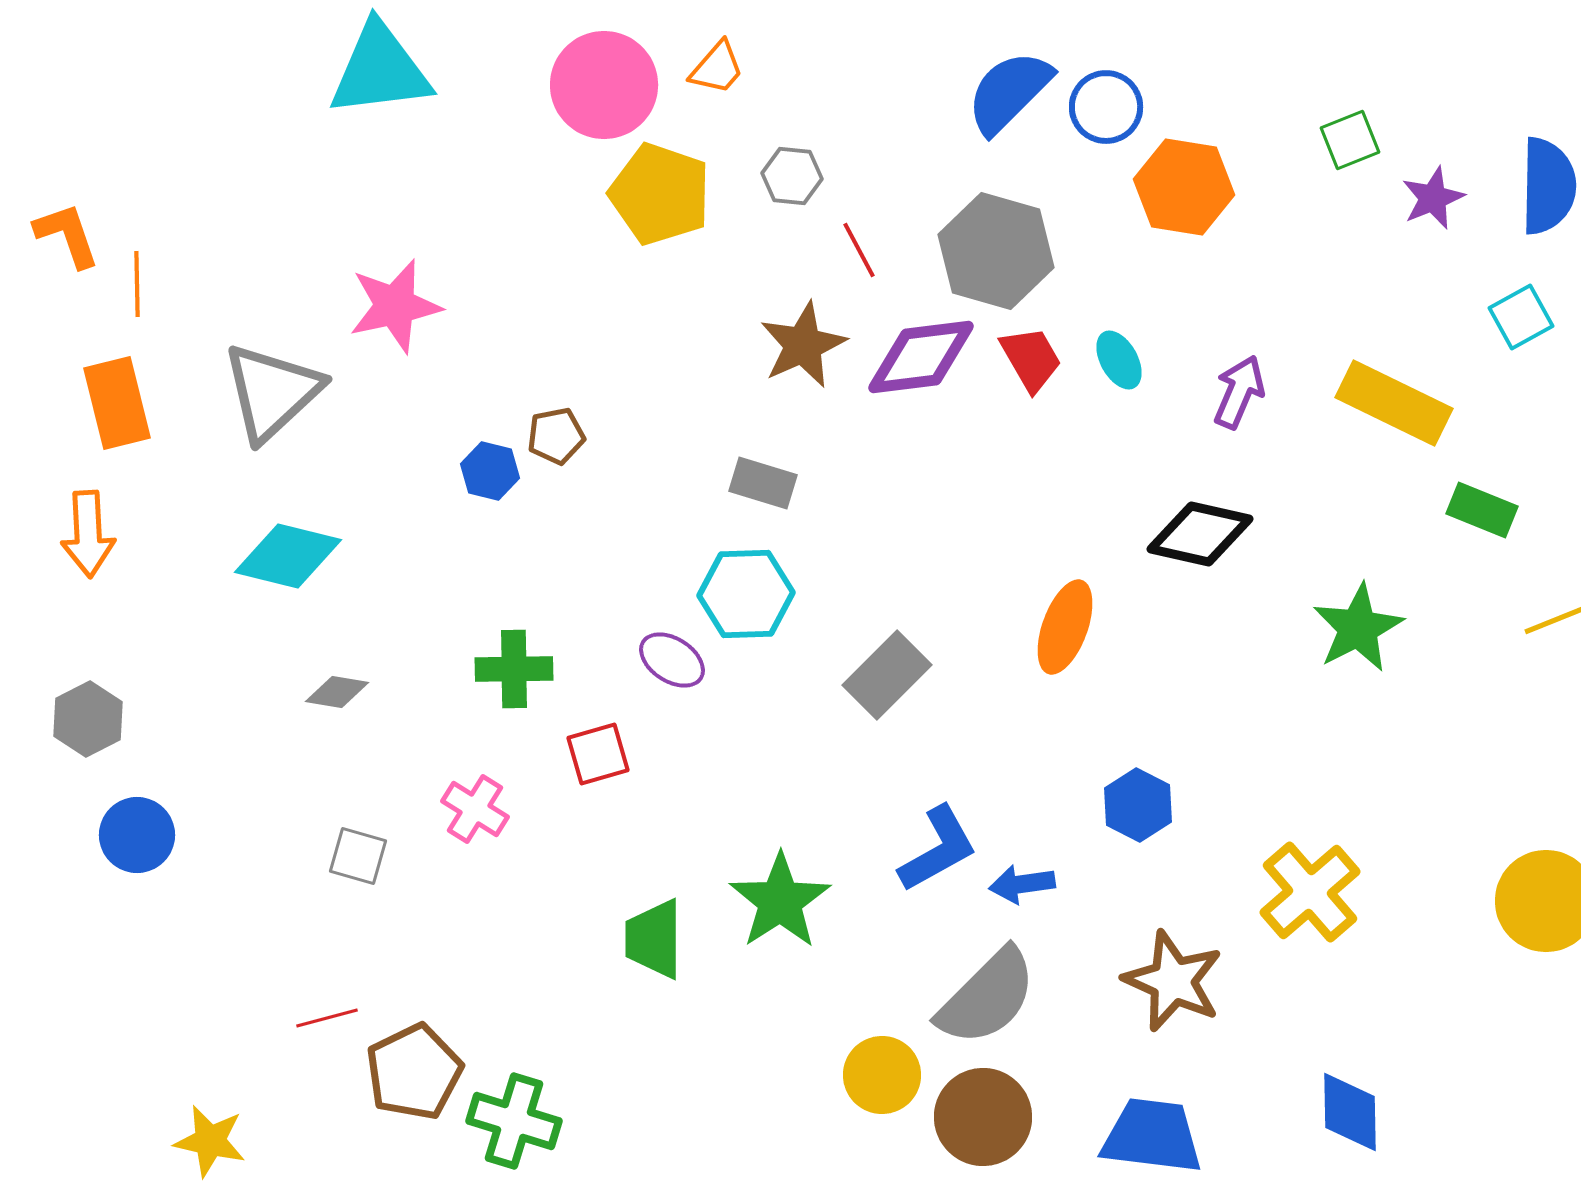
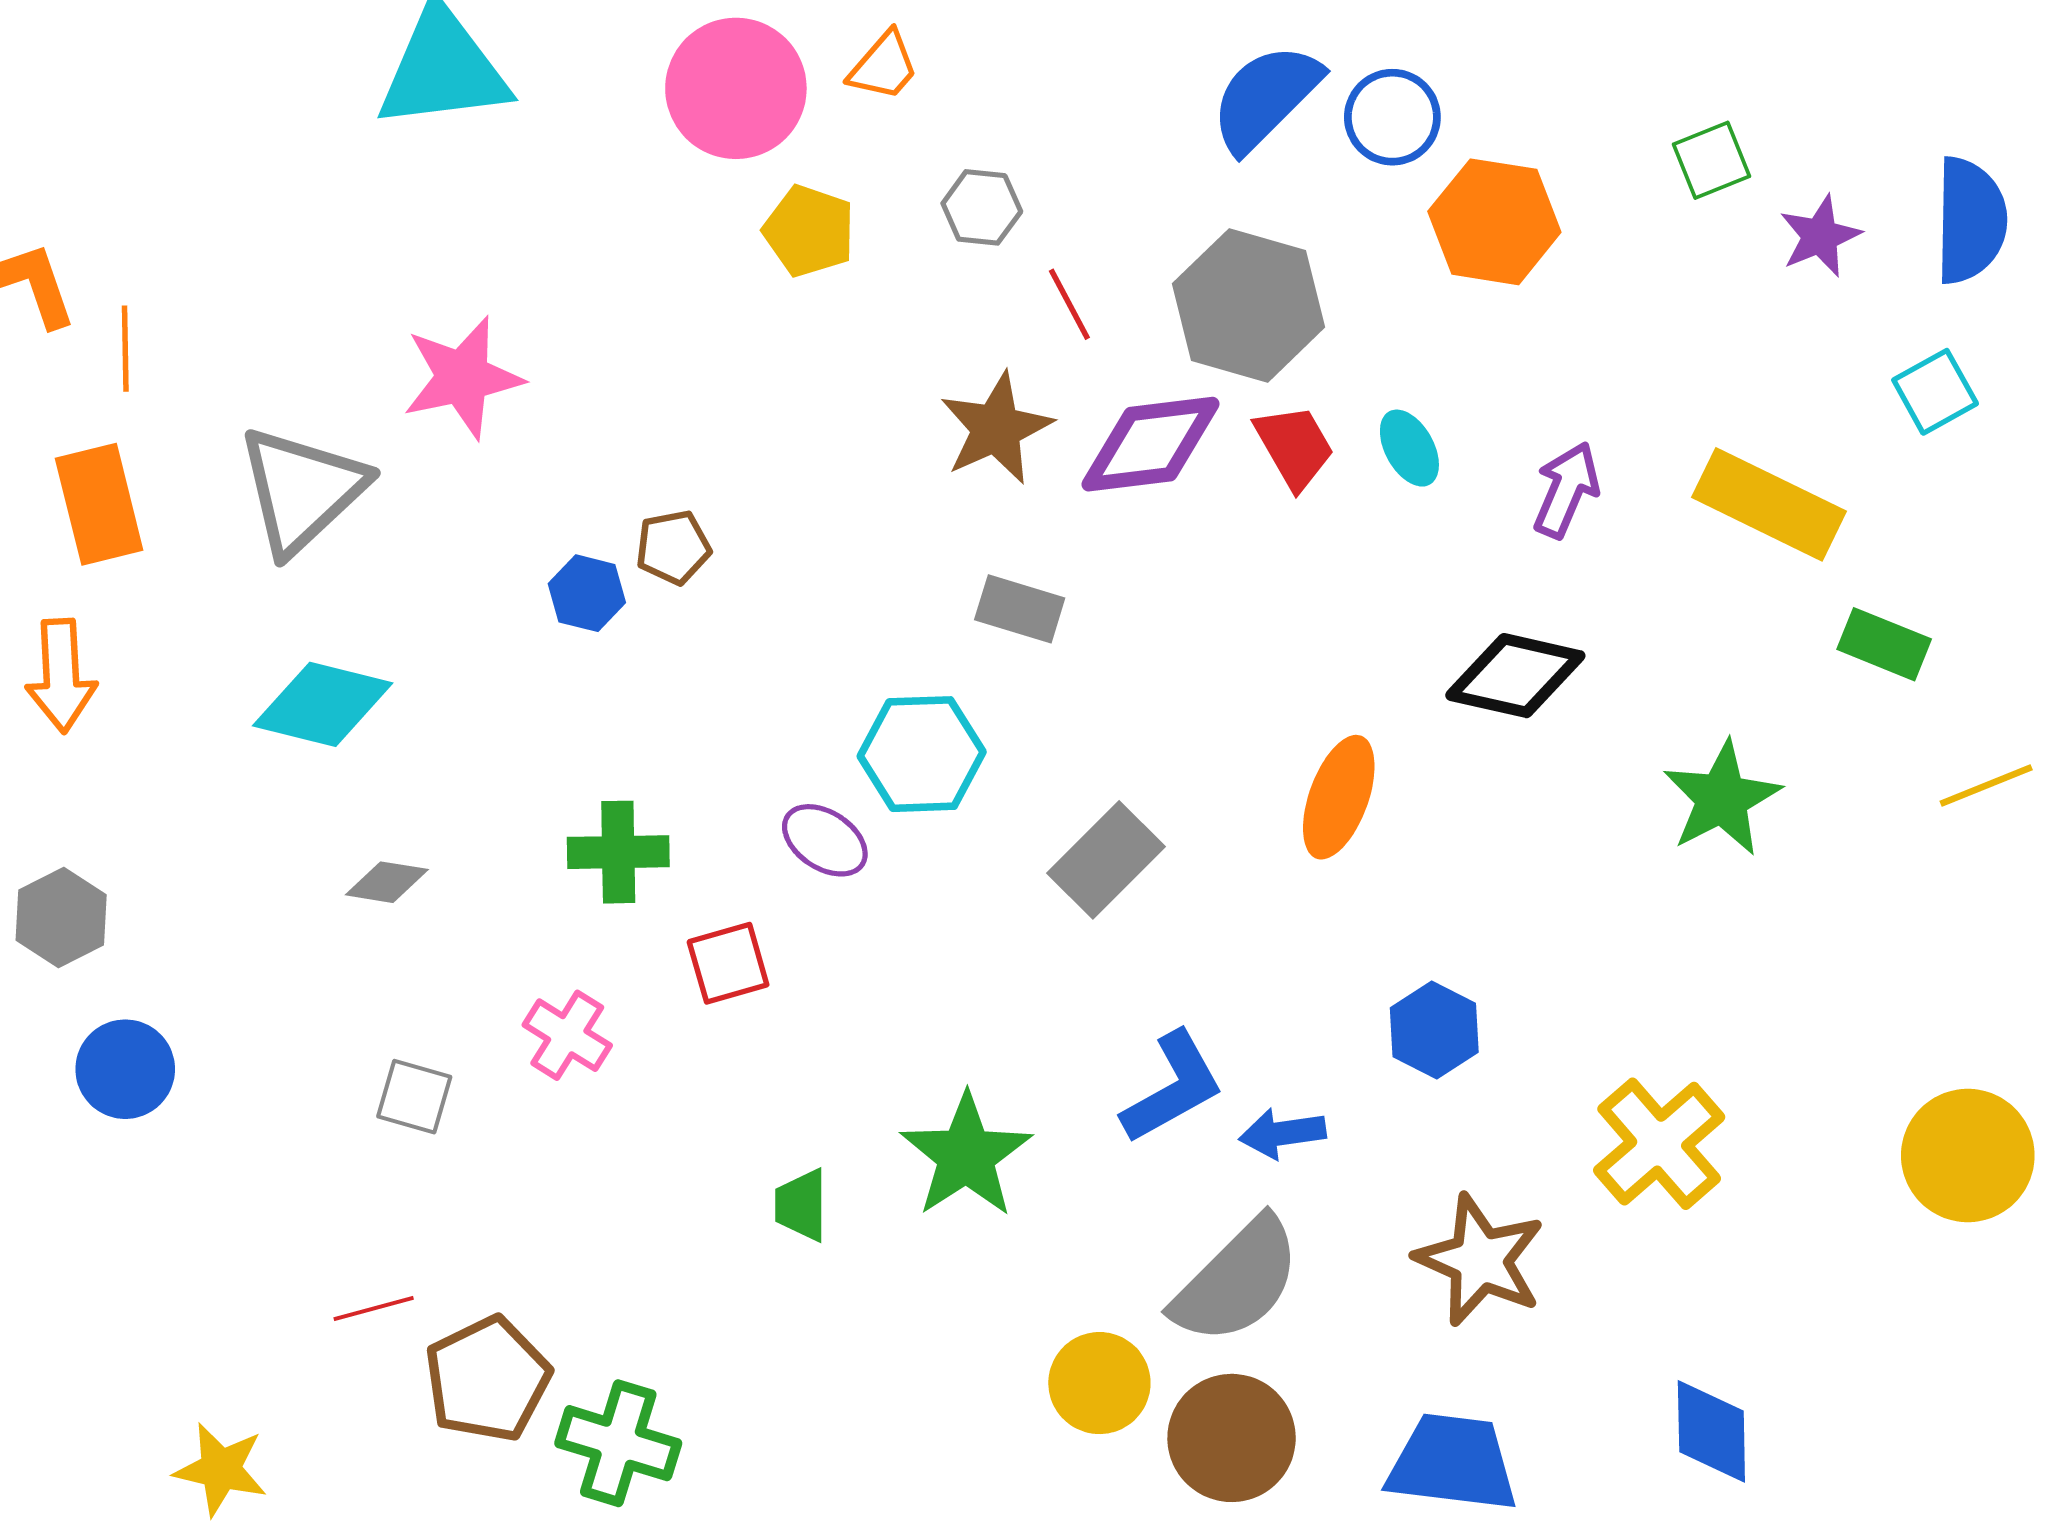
yellow pentagon: (660, 194) -> (809, 231), size x0.7
gray rectangle: (763, 483) -> (1020, 609), moved
green trapezoid: (654, 939) -> (801, 1205), size x0.7

